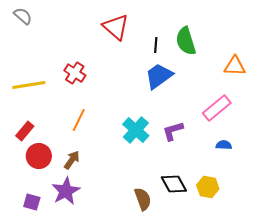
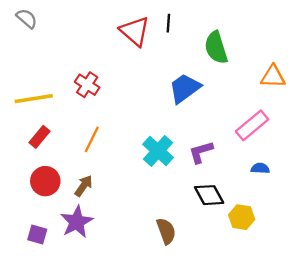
black line: (156, 45) -> (168, 23), moved
red rectangle: (25, 131) -> (39, 137), moved
black diamond: (174, 184) -> (209, 195), moved

